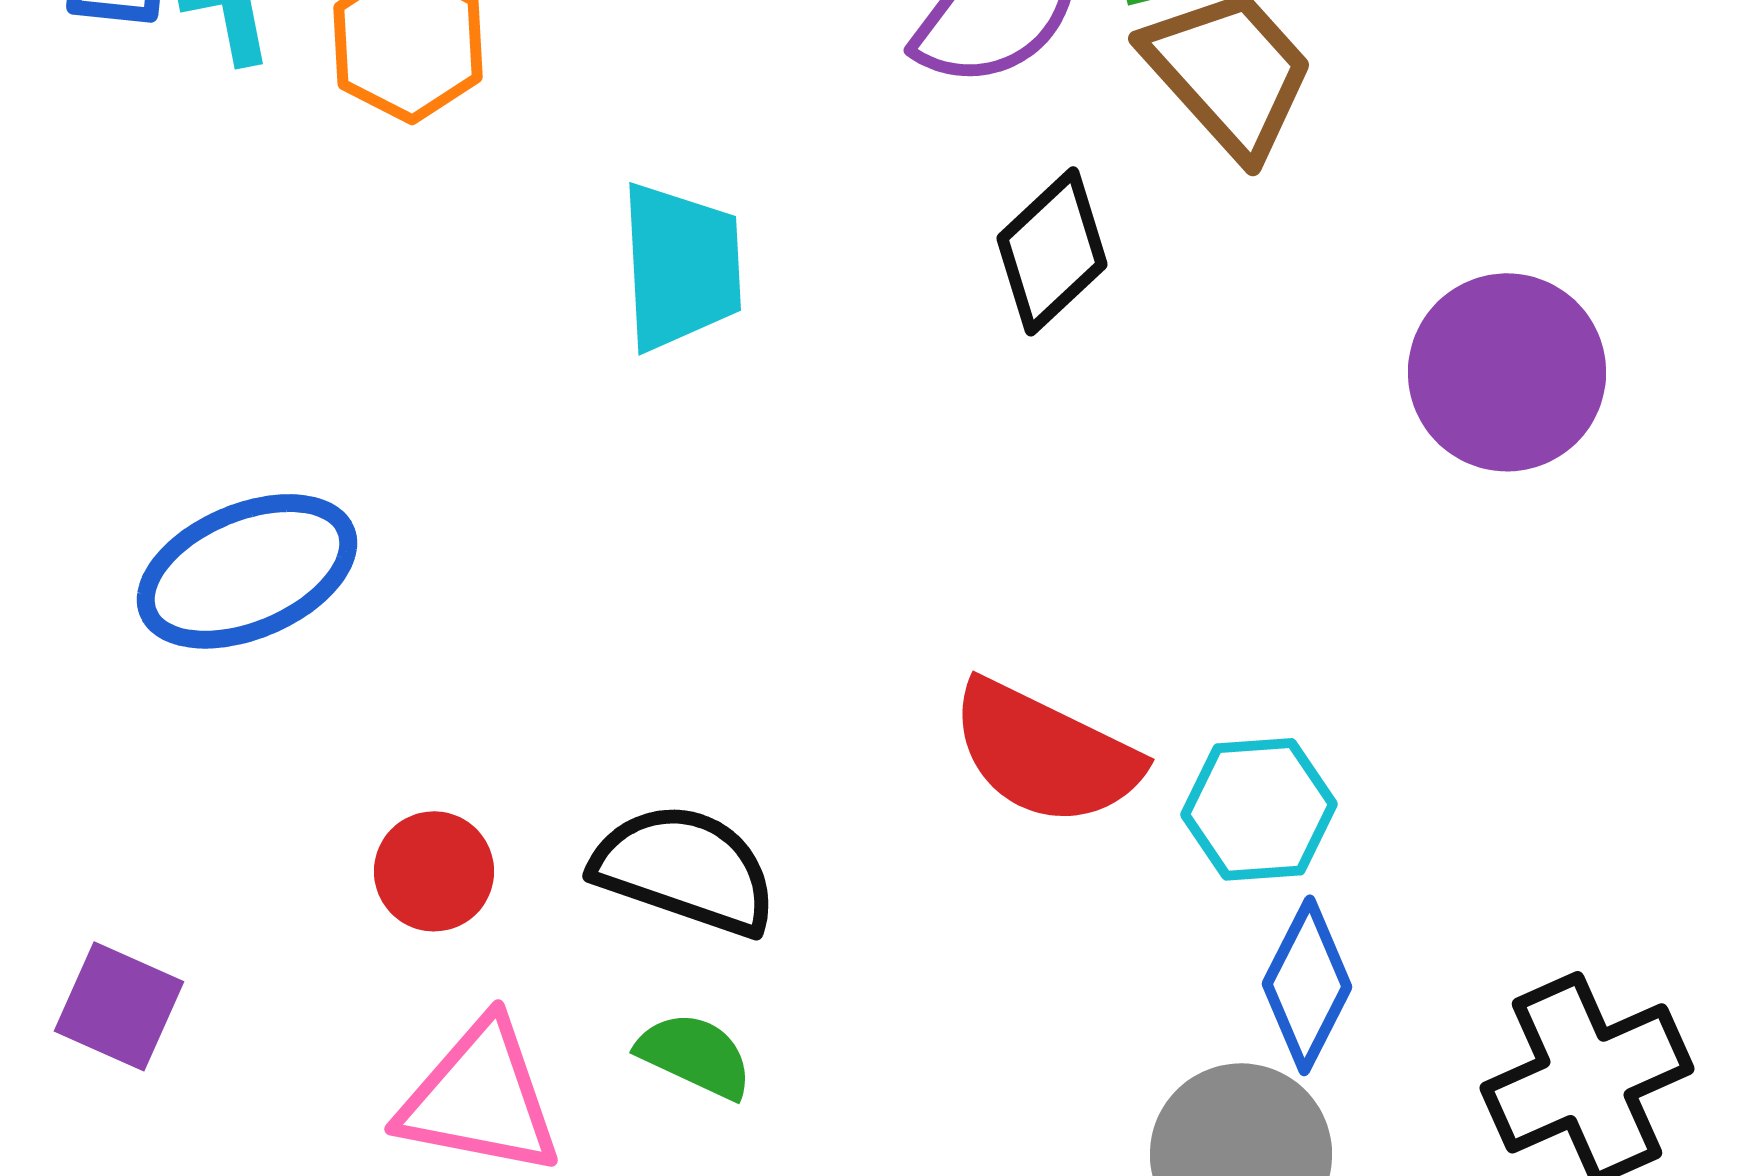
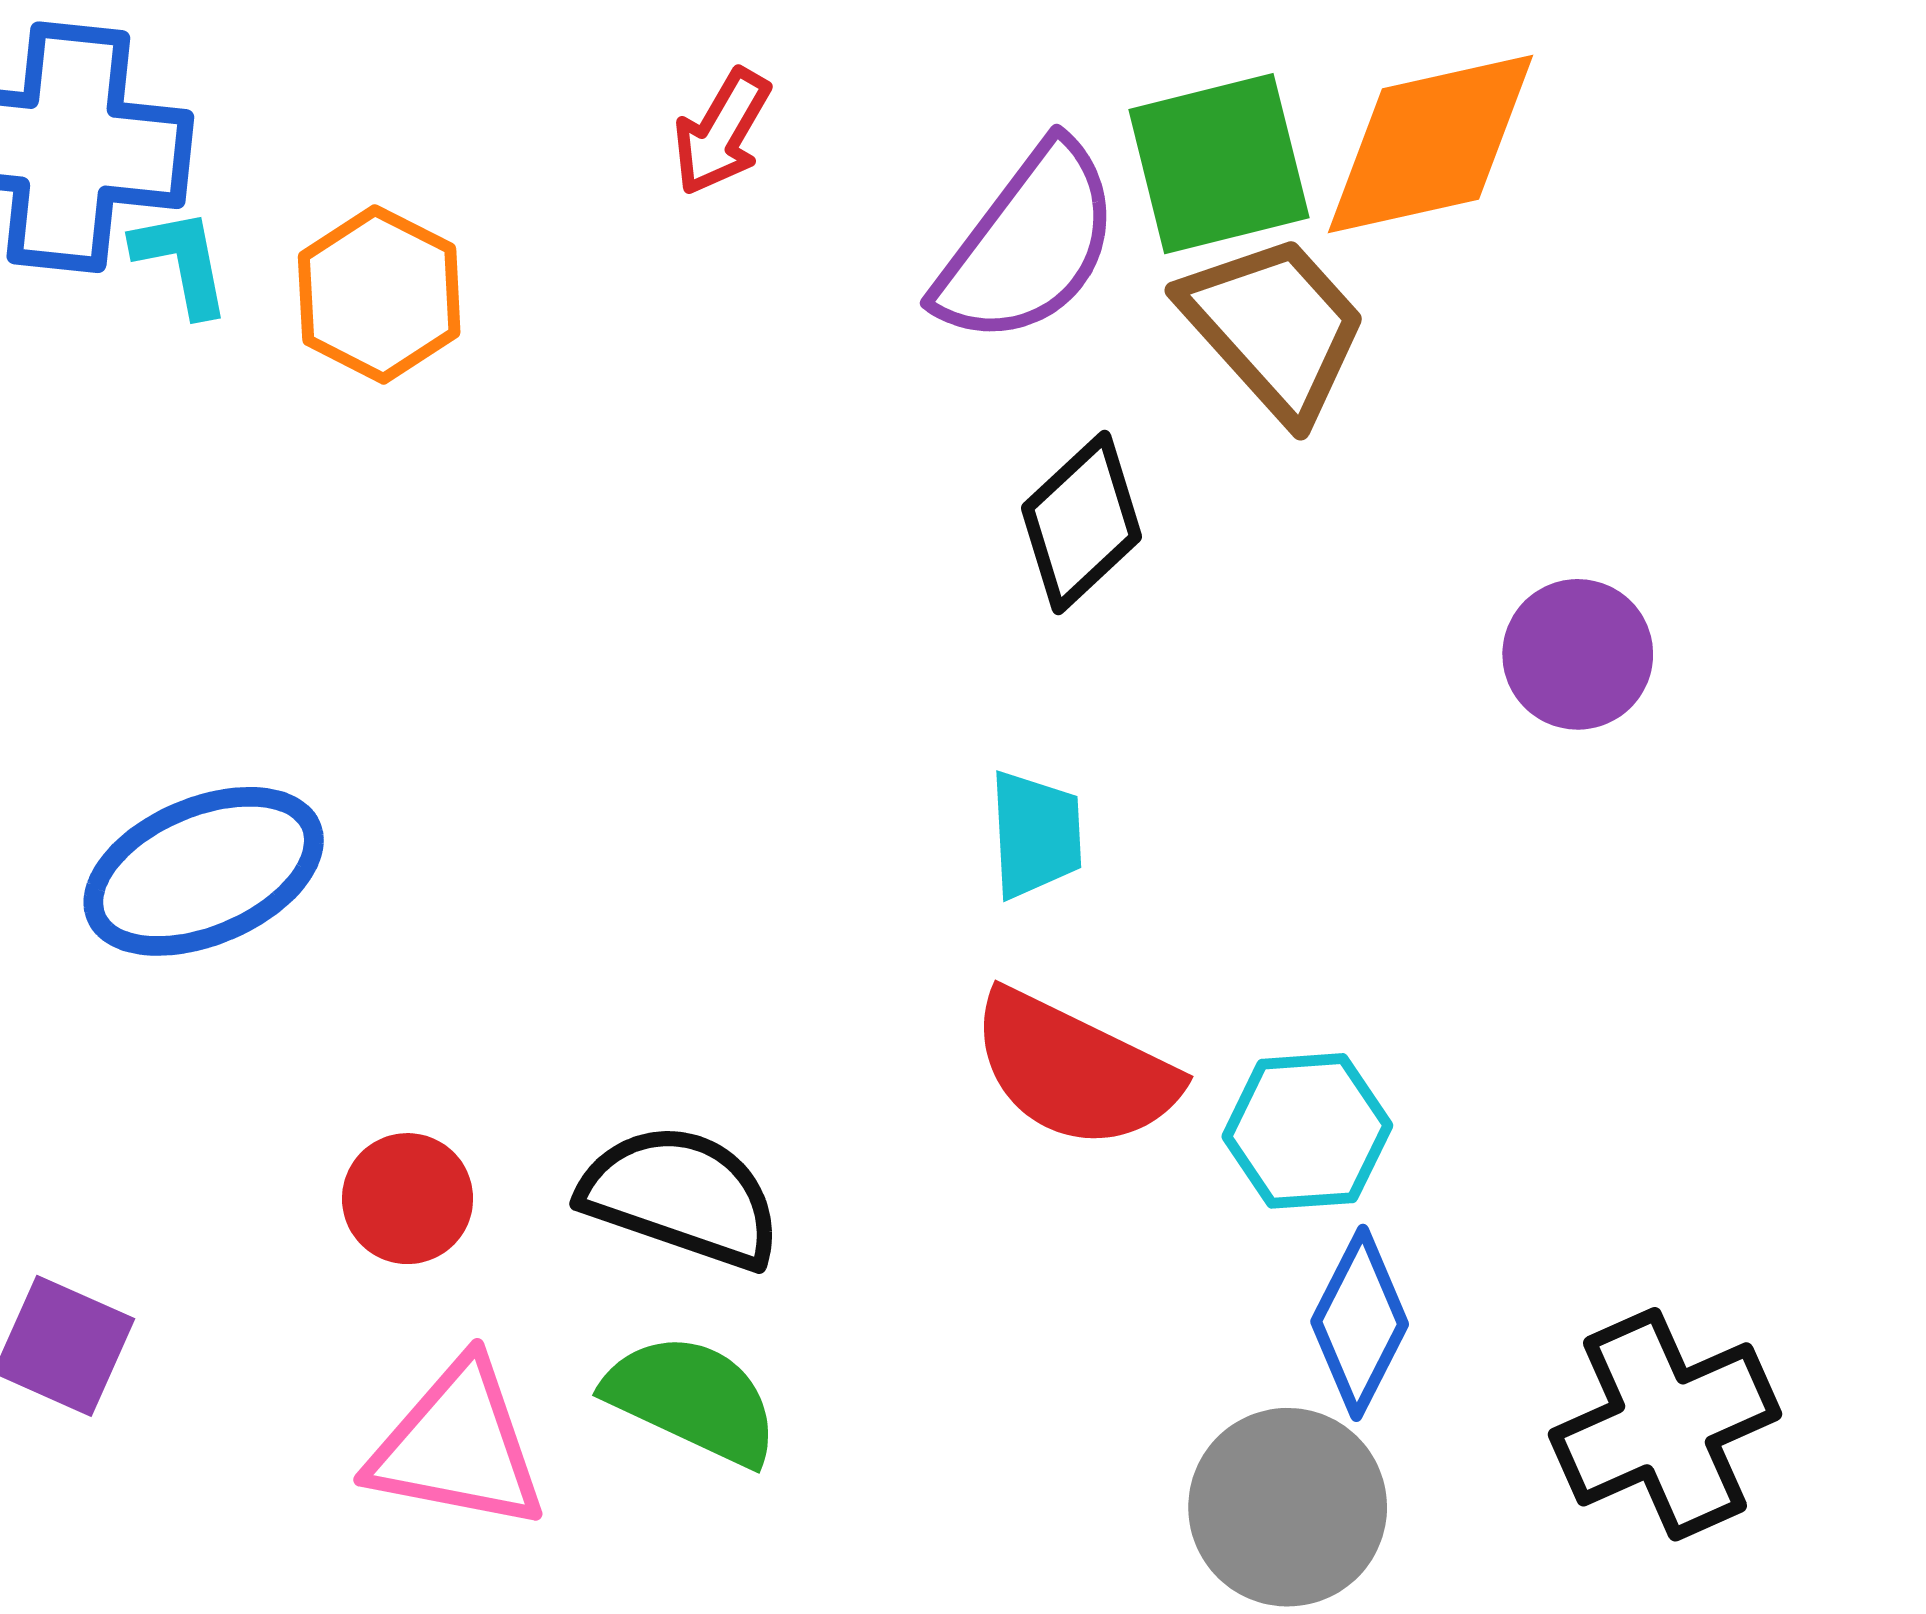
cyan trapezoid: (681, 266) -> (1036, 834), moved, size x0.7
purple circle: (1507, 372) -> (1578, 654), size x0.7
green semicircle: (695, 1055) -> (692, 1399), size x1.4

